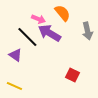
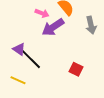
purple arrow: (49, 33) -> (53, 27), turned -65
black line: (27, 37) -> (31, 59), moved

